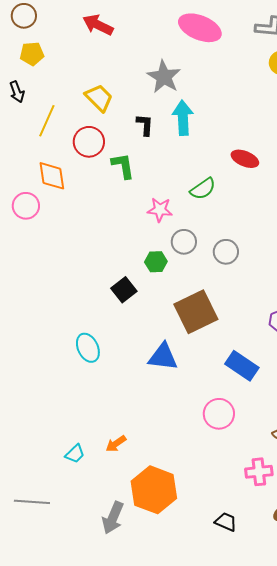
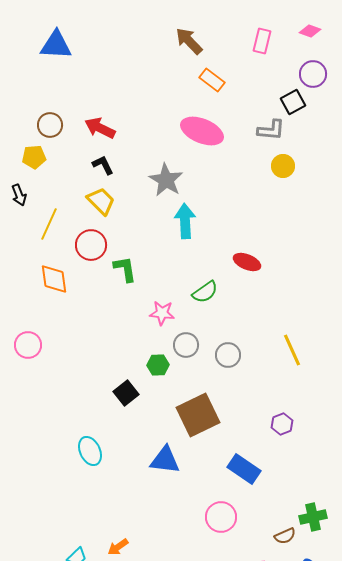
brown circle: (24, 16) -> (50, 125), moved
black L-shape: (145, 125) -> (103, 165), moved, turned -30
pink circle: (26, 206) -> (28, 345), moved

